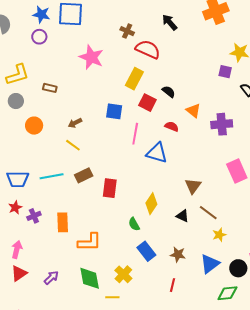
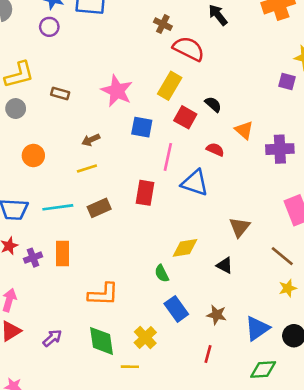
pink star: (91, 57) -> (117, 91), moved
orange circle: (34, 126) -> (33, 155), moved
yellow line: (73, 145) -> (87, 168), turned -56
red rectangle: (110, 188) -> (145, 193), moved
yellow diamond: (151, 204) -> (185, 248), turned 45
brown line: (208, 213) -> (282, 256), moved
orange rectangle: (63, 222) -> (63, 254), moved
yellow star: (219, 235) -> (288, 288), moved
green diamond: (227, 293) -> (263, 369), moved

